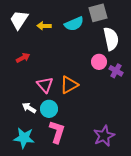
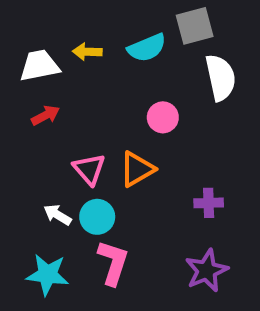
white trapezoid: (19, 20) -> (39, 66), moved, turned 45
pink circle: (99, 62) -> (163, 117), moved
purple cross: (116, 71) -> (209, 203), moved, turned -32

